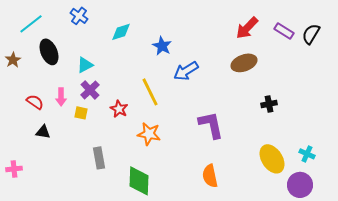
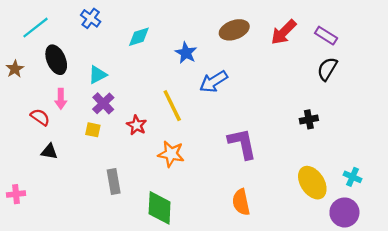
black semicircle: (311, 34) -> (327, 69), moved
brown ellipse: (244, 63) -> (234, 30), moved
pink arrow: (61, 97) -> (61, 99), moved

